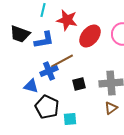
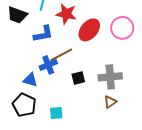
black trapezoid: (20, 34) -> (17, 15), moved
black pentagon: (47, 107) -> (24, 105), moved
cyan square: (70, 119) -> (56, 113), moved

